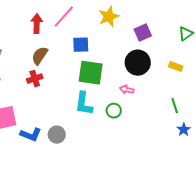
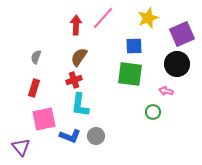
purple square: (143, 33) -> (182, 34), size x1.4
blue square: (81, 45) -> (134, 46), moved
cyan L-shape: (84, 104) -> (80, 105), moved

